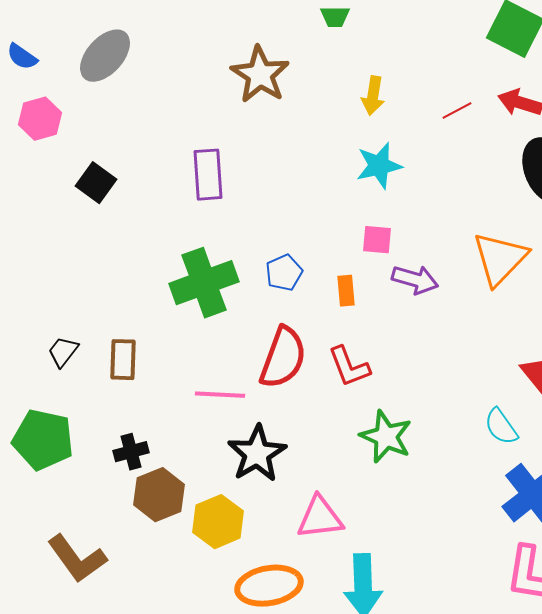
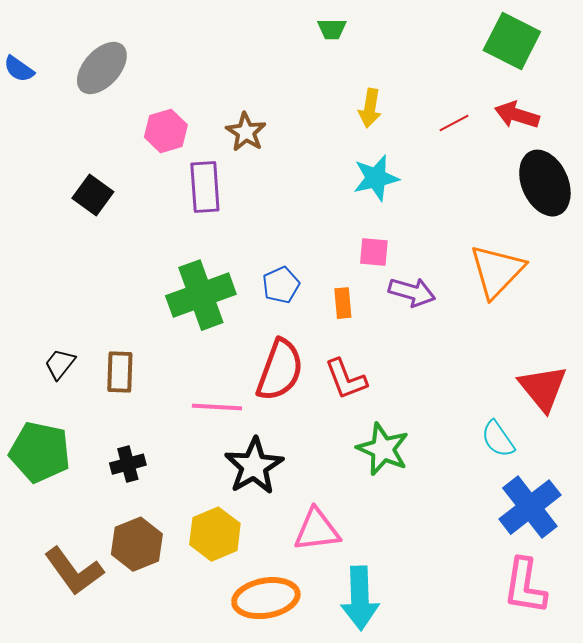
brown star: (260, 75) -> (246, 132), moved, size x0.7
pink hexagon: (40, 119) -> (166, 131), moved
brown hexagon: (159, 495) -> (137, 544), moved

